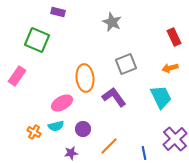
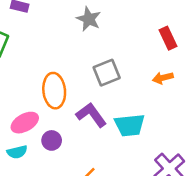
cyan trapezoid: (161, 97) -> (130, 125), moved, turned 110
purple circle: (83, 129) -> (52, 140), moved

